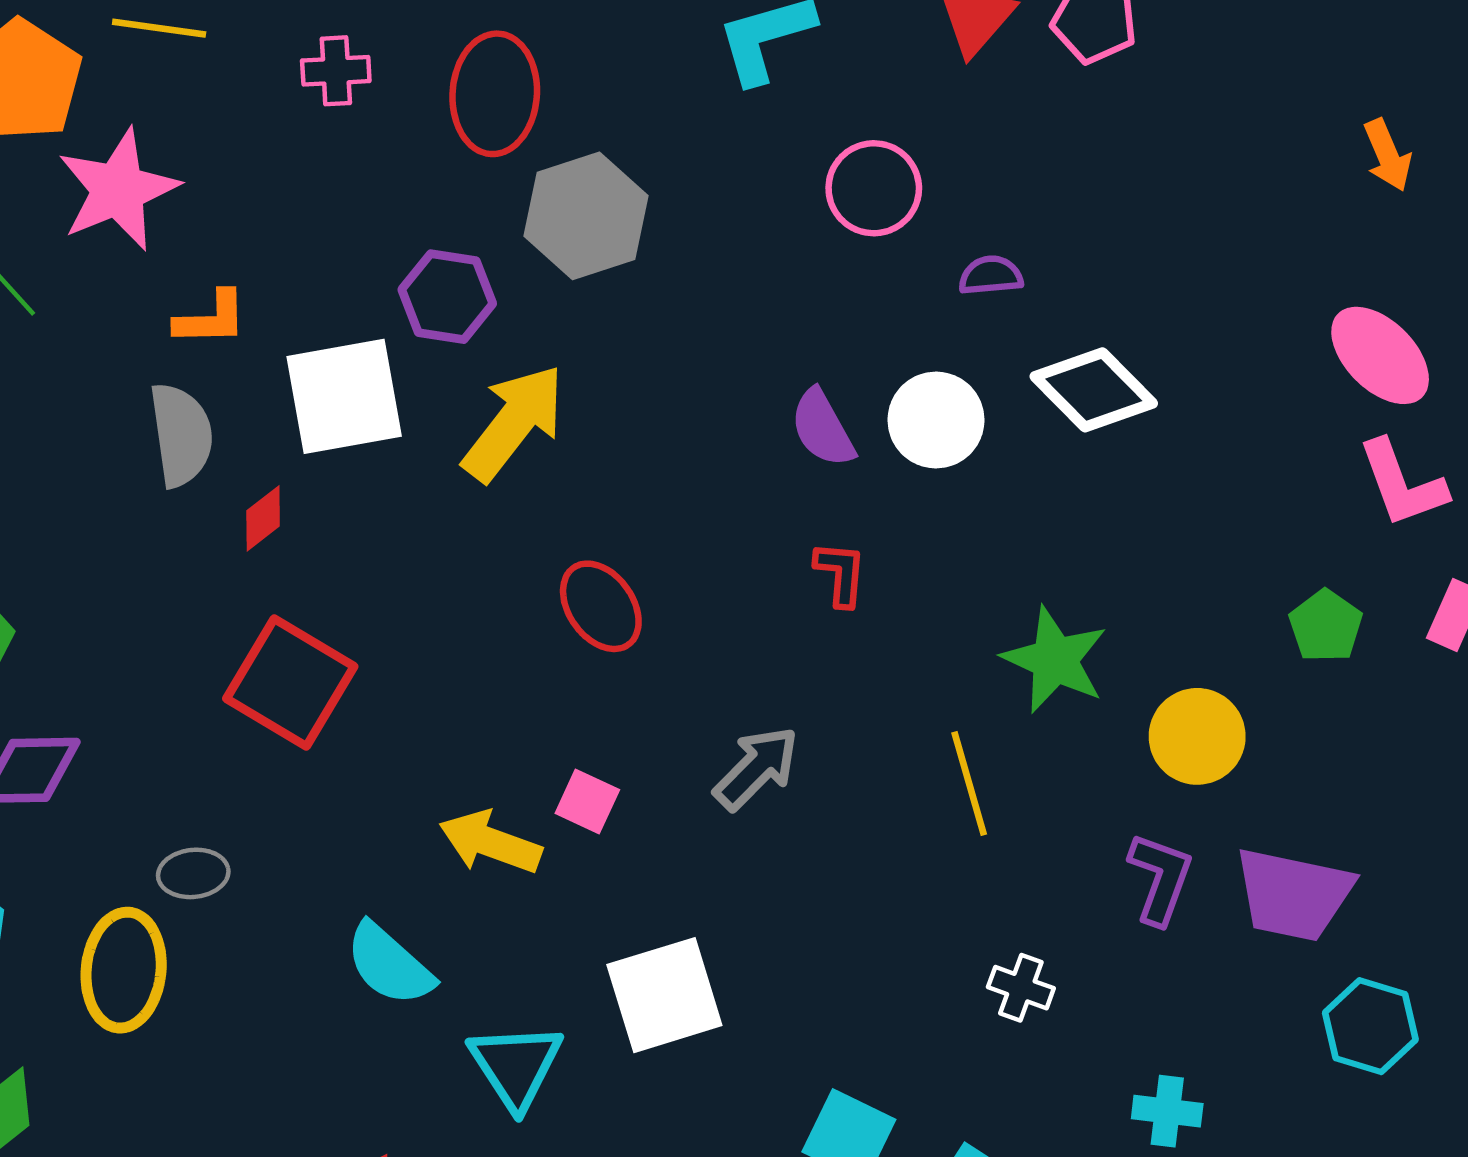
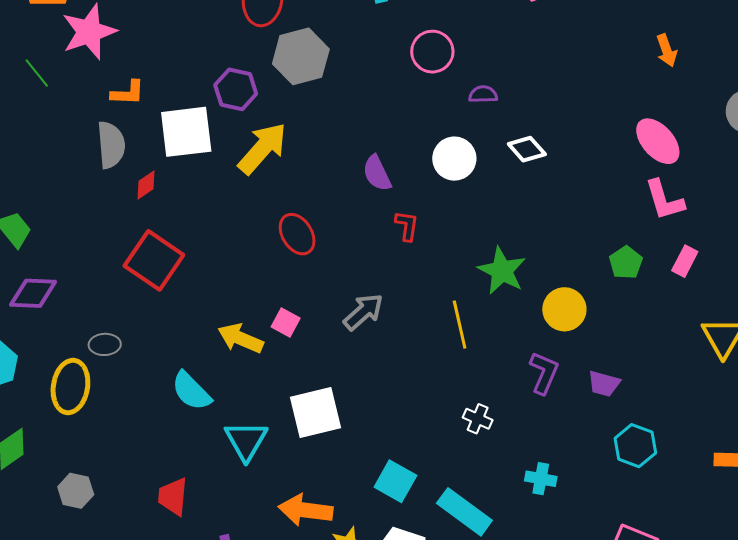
white diamond: (1094, 390) -> (527, 149), size x0.7
purple semicircle: (822, 428) -> (377, 173), moved
purple trapezoid: (1293, 894) -> (604, 384), size x0.6

